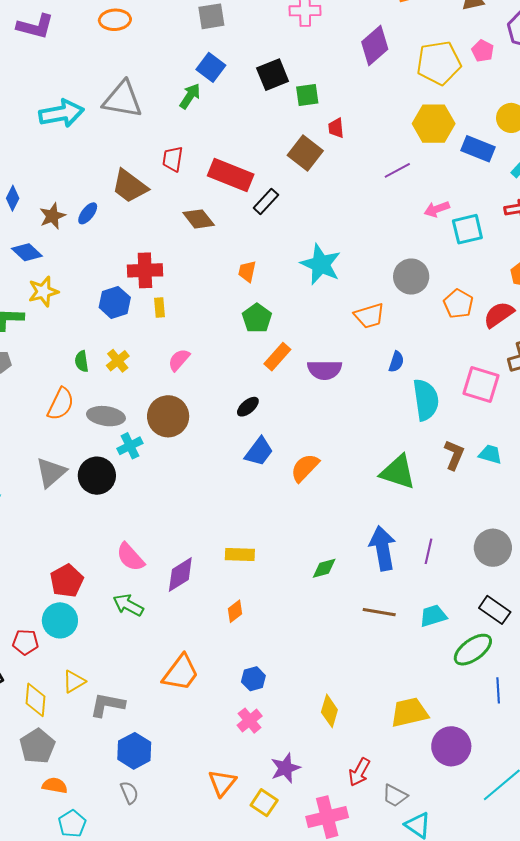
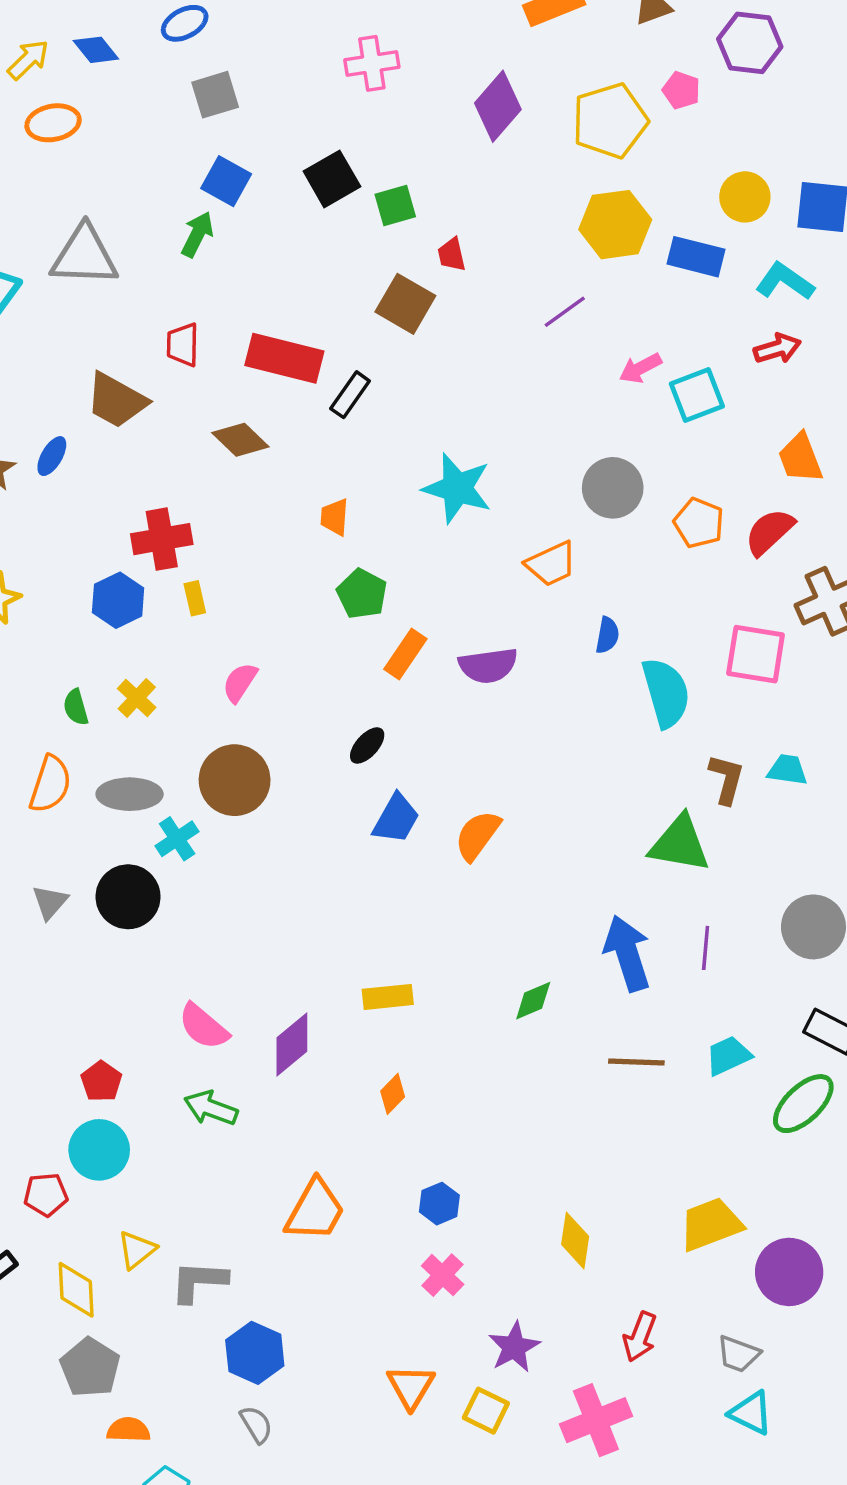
gray triangle: (51, 472) -> (50, 902), size x0.7
green triangle: (398, 472) -> (680, 844), moved
red pentagon: (67, 581) -> (101, 1081), size x0.7
gray trapezoid: (395, 796) -> (738, 1354), moved

